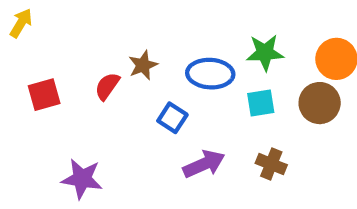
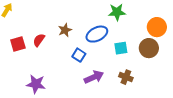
green star: (265, 53) -> (117, 12), moved
blue ellipse: (210, 74) -> (97, 34), turned -30
red semicircle: (107, 86) -> (39, 40), moved

